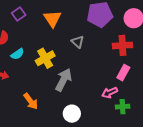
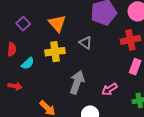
yellow cross: (45, 58) -> (55, 52), moved, turned 30
pink arrow: (110, 93) -> (109, 89), moved

